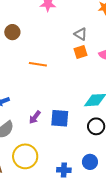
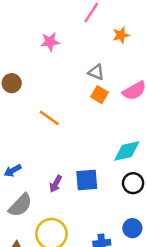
orange square: (81, 52) -> (100, 95), turned -32
orange line: (38, 64) -> (49, 118), turned 36

